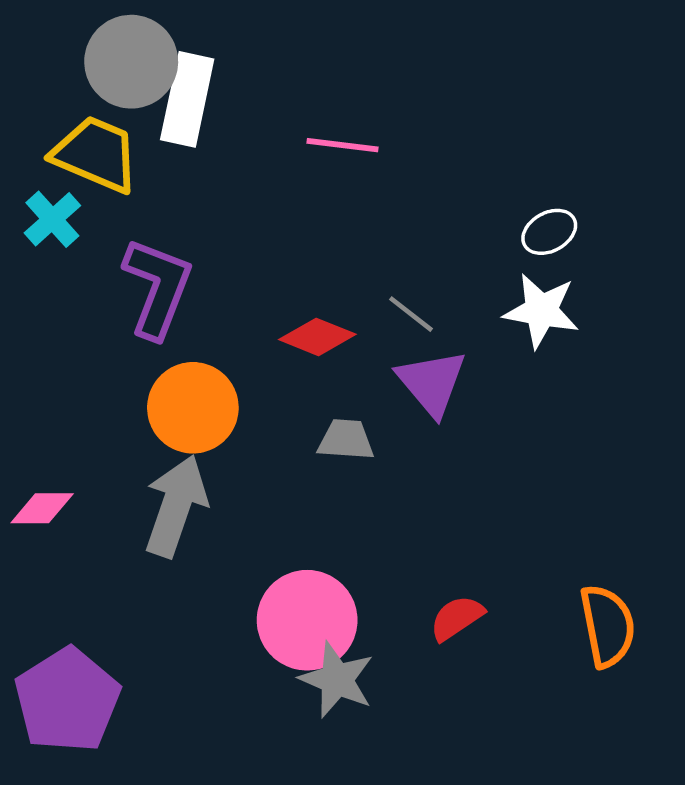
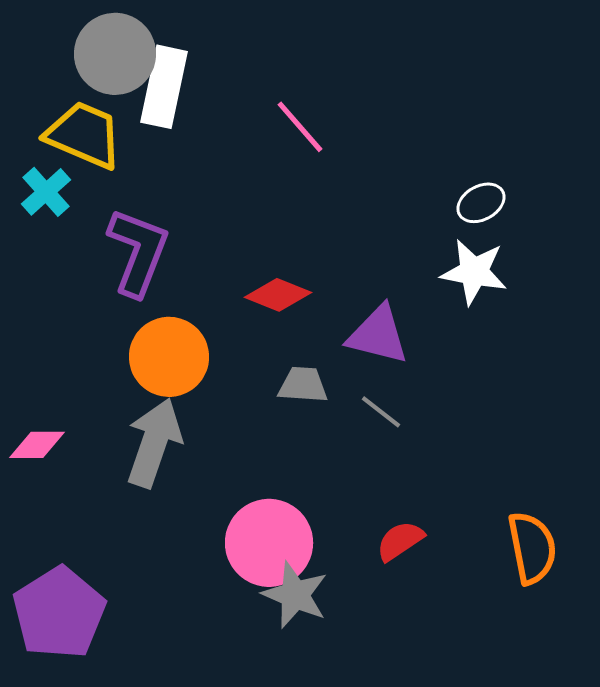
pink line: (342, 145) -> (300, 127), turned 42
gray line: (411, 314) -> (381, 412), moved
purple triangle: (432, 383) -> (378, 335), turned -36

